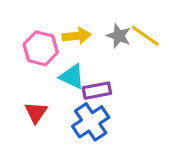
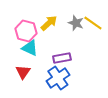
yellow arrow: (77, 36) -> (49, 23), turned -36
cyan triangle: (72, 76) -> (30, 48), moved

